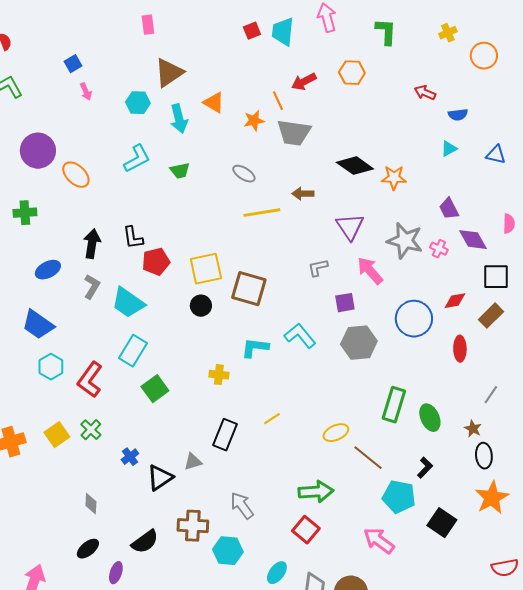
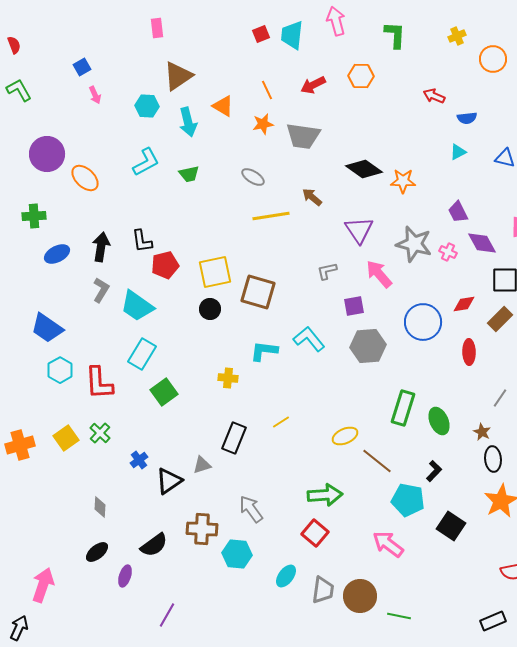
orange line: (278, 101) -> (267, 90), moved
brown arrow: (303, 194) -> (312, 197), turned 40
blue ellipse: (48, 270) -> (57, 254), moved
red L-shape: (90, 380) -> (99, 383), turned -39

